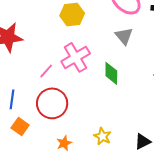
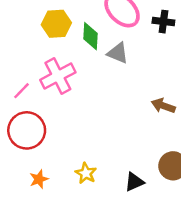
gray triangle: (124, 36) -> (118, 53), turned -30
green diamond: (111, 73) -> (90, 36), moved

